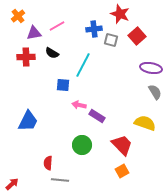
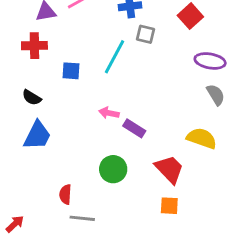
gray square: (111, 40) -> (145, 34), moved
black semicircle: (52, 53) -> (32, 97), moved
blue square: (63, 85) -> (71, 71), moved
orange square: (122, 171) -> (169, 206), turned 32

